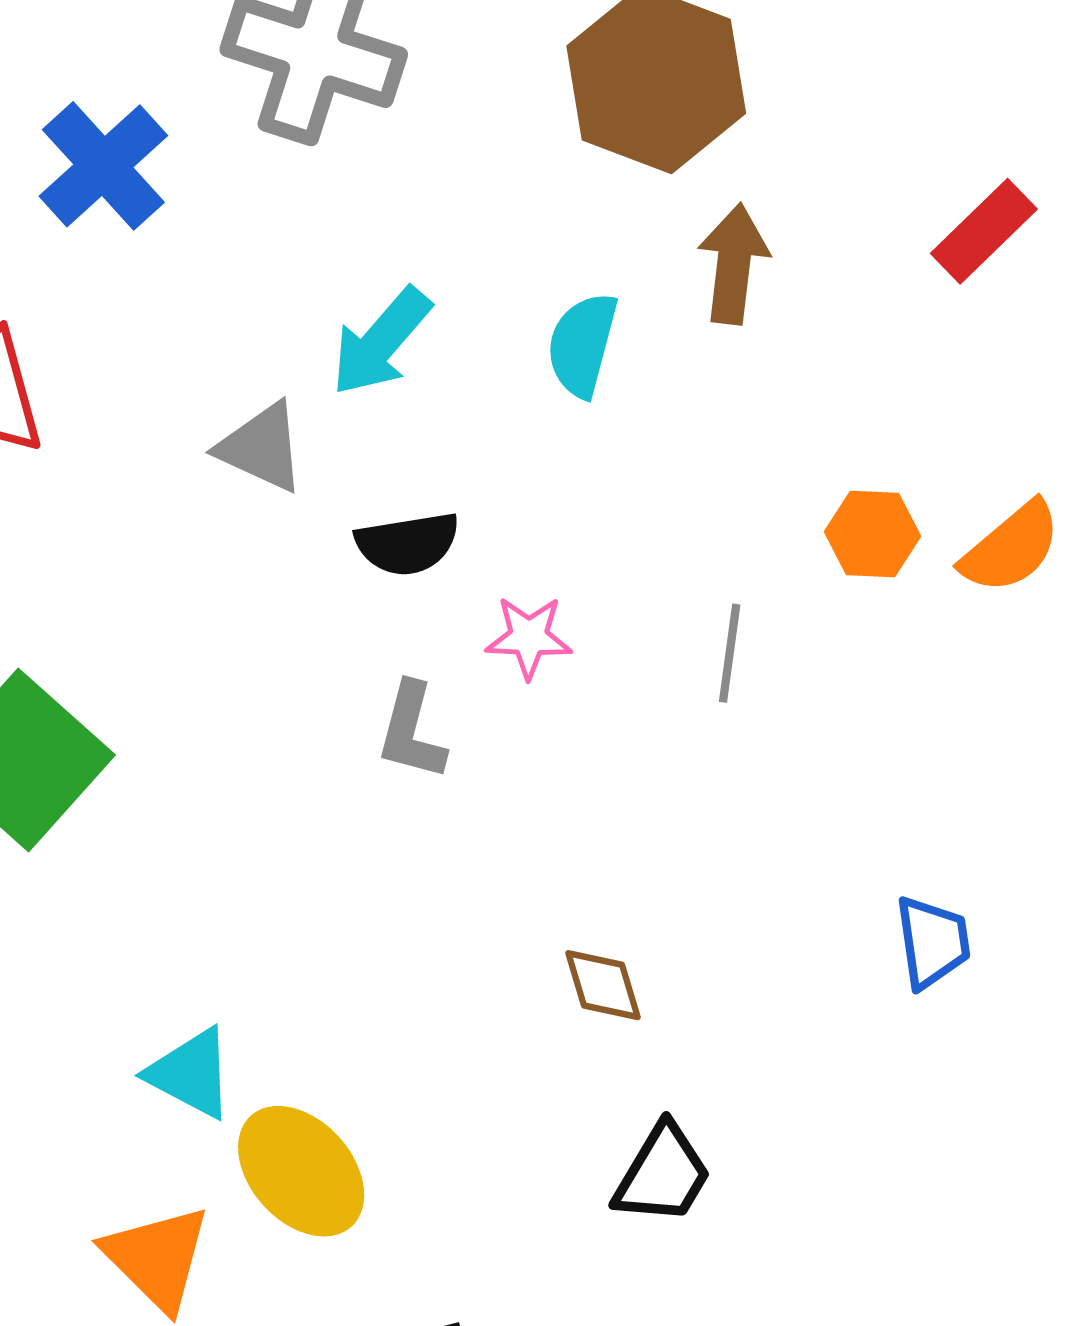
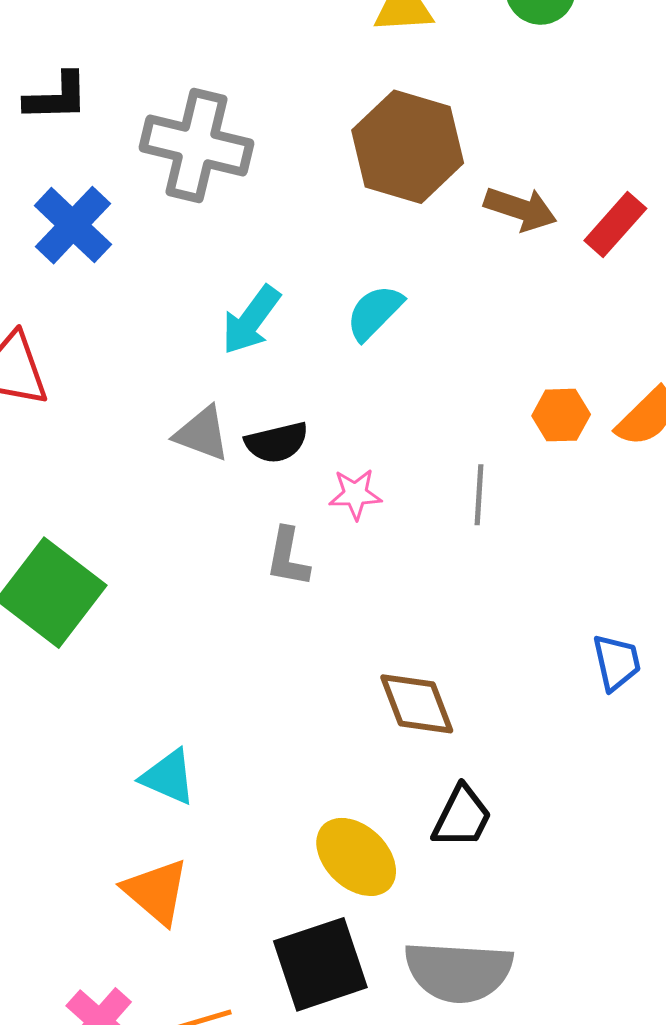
brown arrow: (733, 264) -> (520, 209), moved, turned 106
cyan semicircle: (582, 345) -> (375, 312), turned 34
gray triangle: (261, 447) -> (202, 434), moved
brown diamond: (603, 985) -> (417, 704), size x1.5
yellow ellipse: (301, 1171) -> (356, 857), moved

